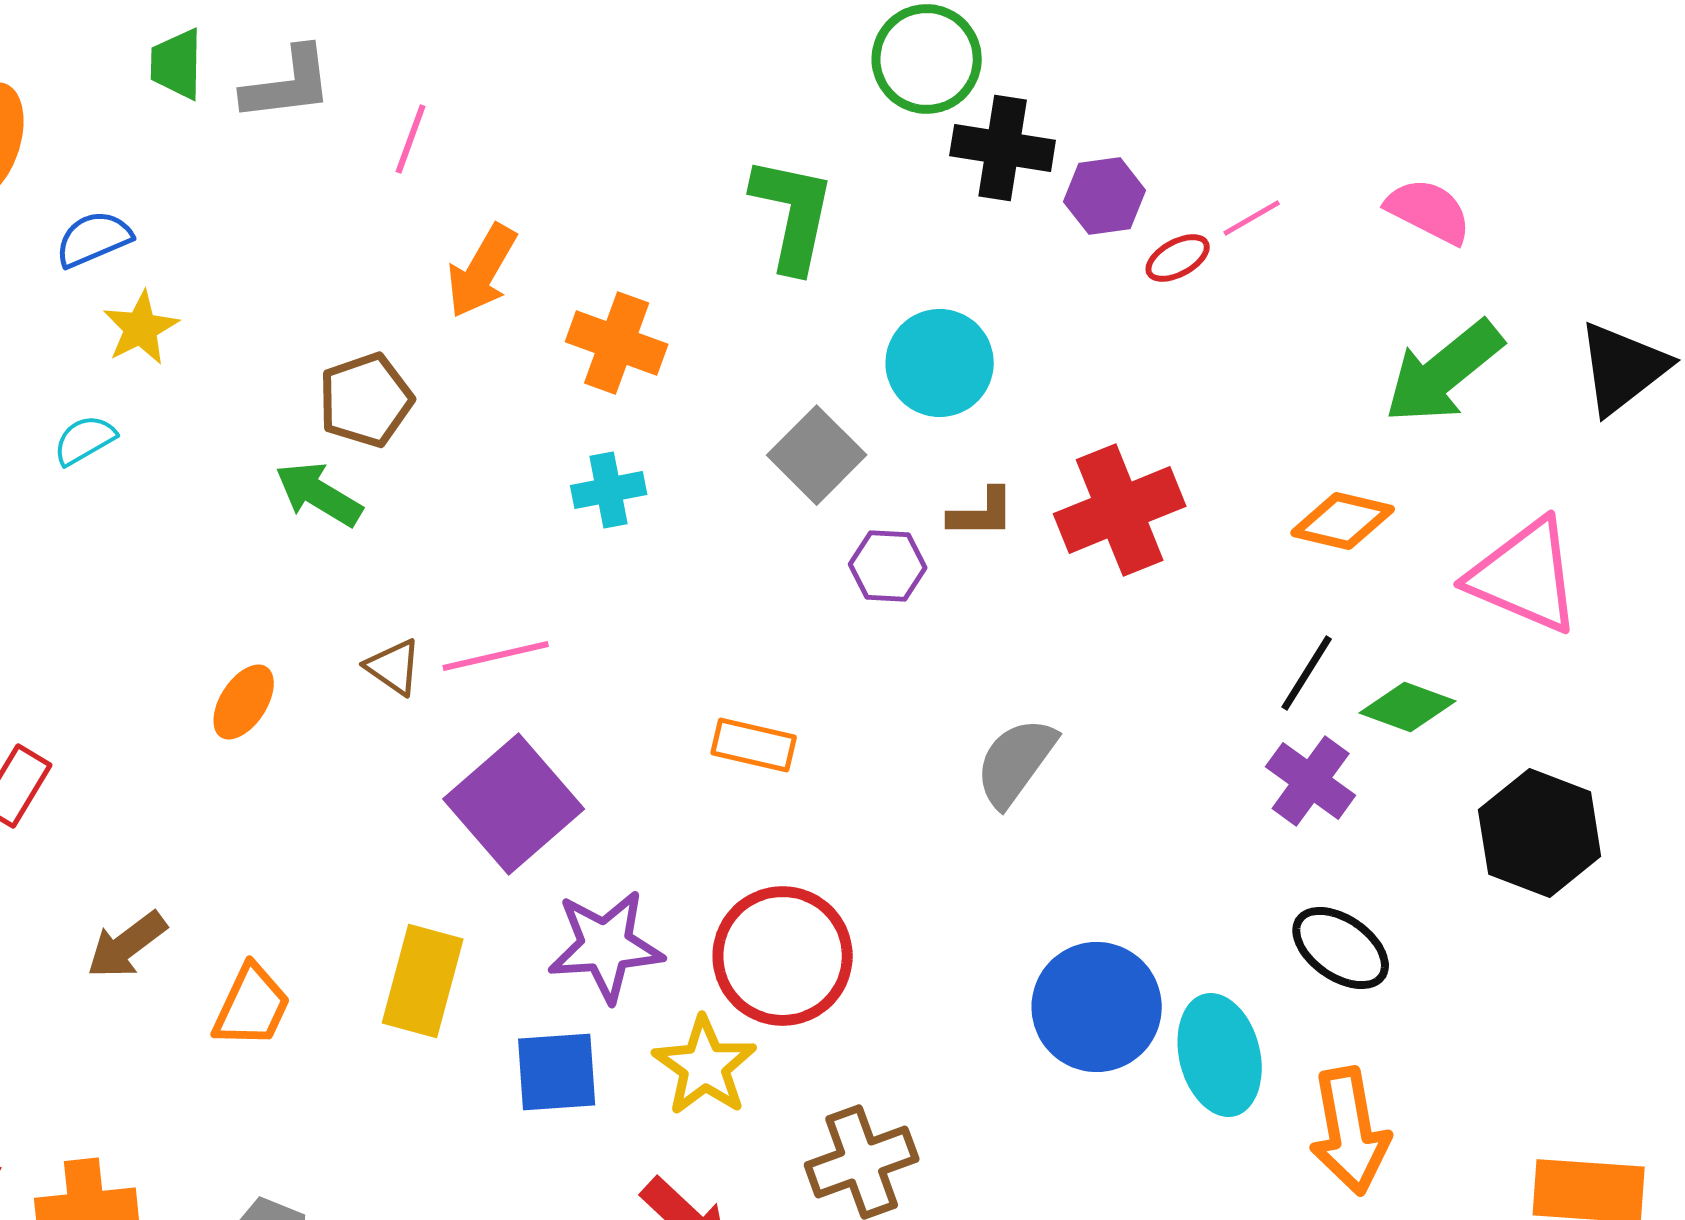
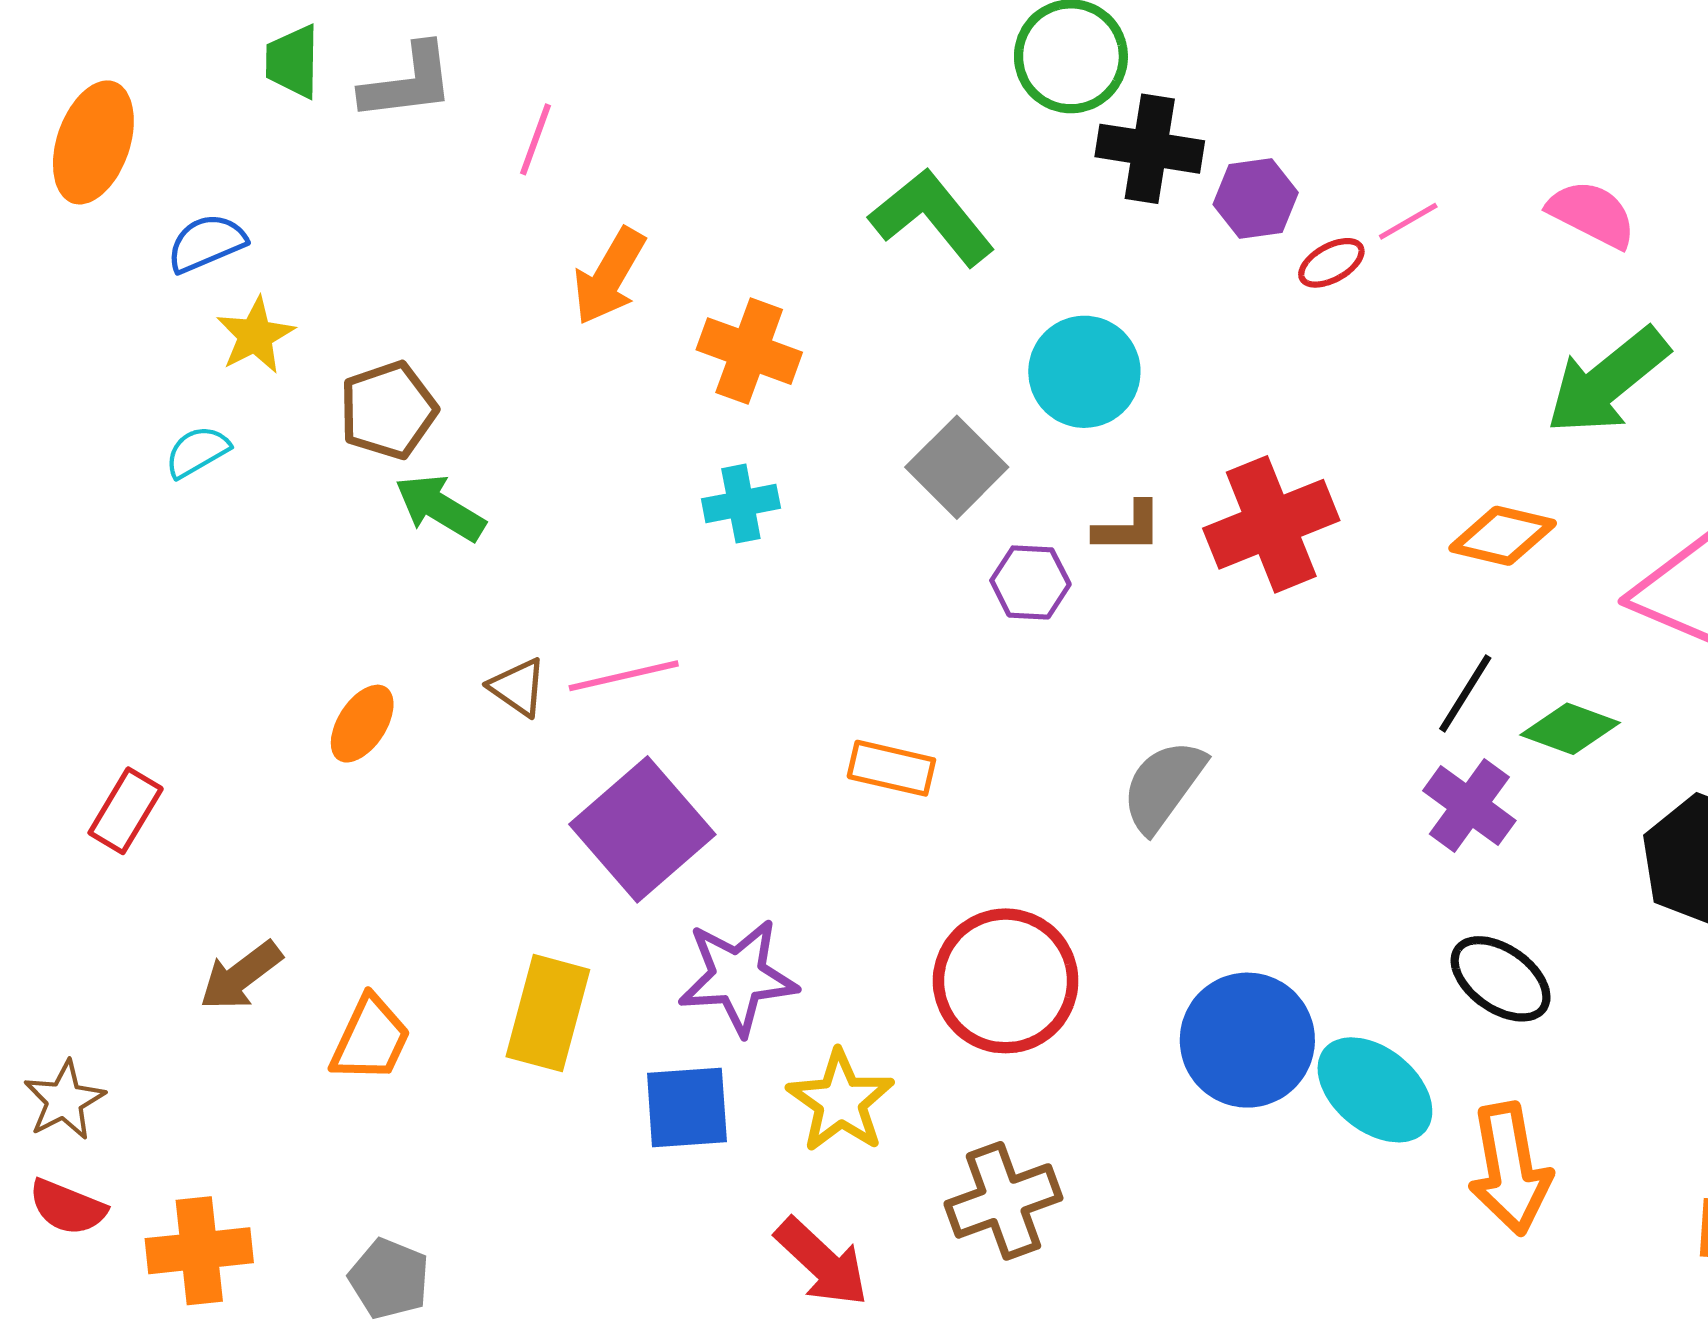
green L-shape: (793, 214) -> (932, 217), turned -51
brown pentagon: (366, 400) -> (388, 410), moved
red circle: (783, 956) -> (1006, 981), moved
cyan ellipse: (1220, 1055) -> (1375, 1090), turned -37

